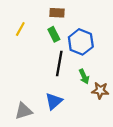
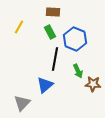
blue triangle: (54, 101) -> (45, 85), moved
gray triangle: (24, 111) -> (22, 103), turned -30

